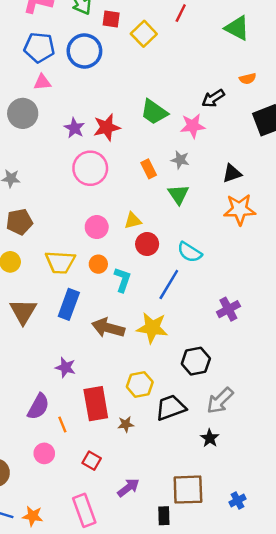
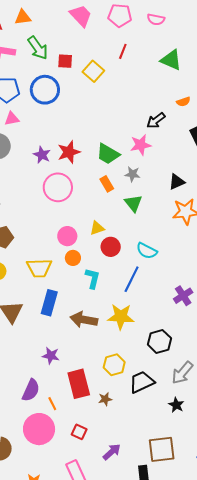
green trapezoid: (154, 112) -> (108, 154), moved
orange circle: (98, 264) -> (73, 258), moved
pink circle: (44, 453) -> (39, 429), size x1.8

